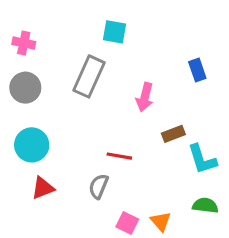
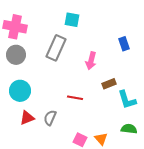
pink cross: (24, 43) -> (15, 27), size x1.6
gray semicircle: (99, 186) -> (50, 118), moved

